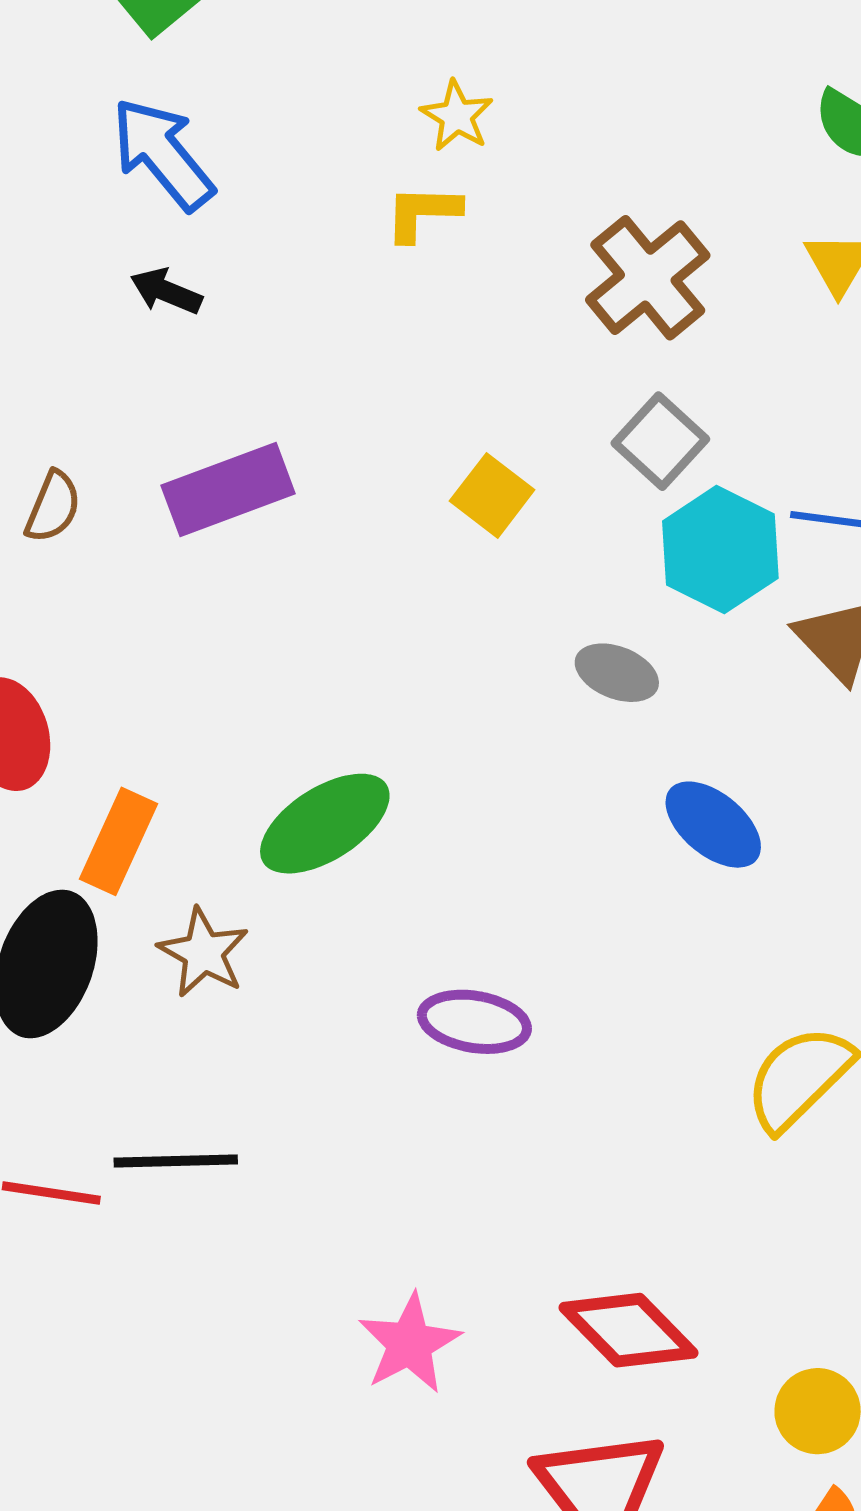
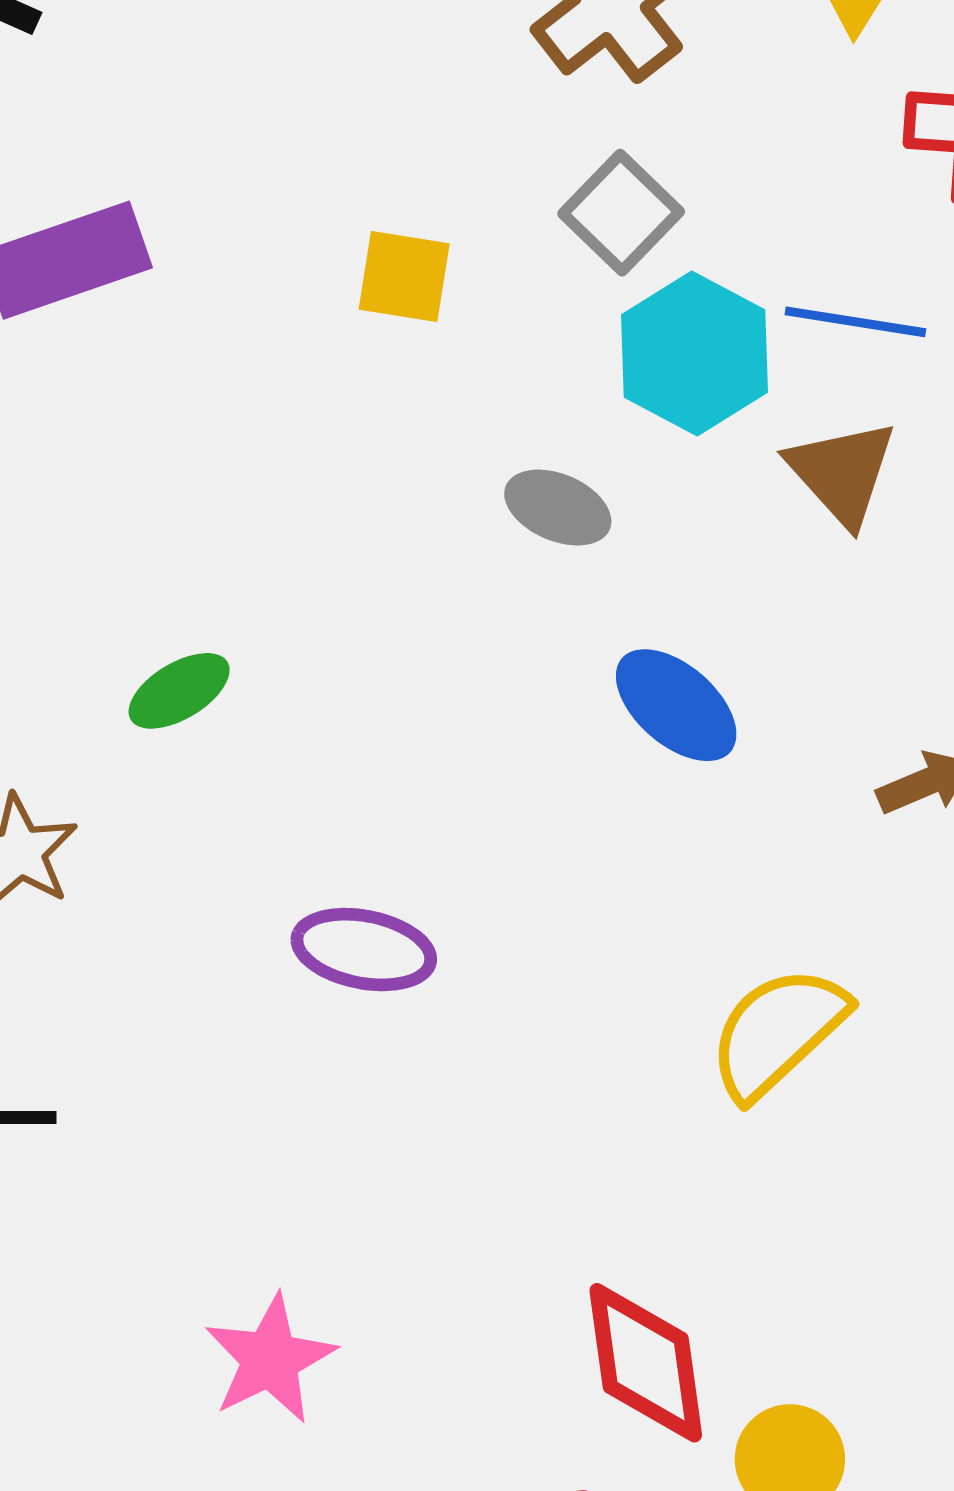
yellow square: (492, 495) -> (404, 276), turned -30
green ellipse: (325, 824) -> (179, 691), size x0.6
red diamond: (628, 1330) -> (646, 1363), moved, turned 35

